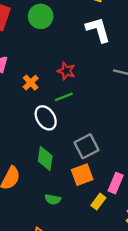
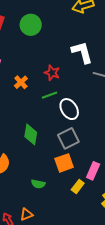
white L-shape: (98, 30) -> (82, 52), moved
white ellipse: (46, 118) -> (69, 109), moved
green diamond: (45, 159) -> (31, 134), moved

